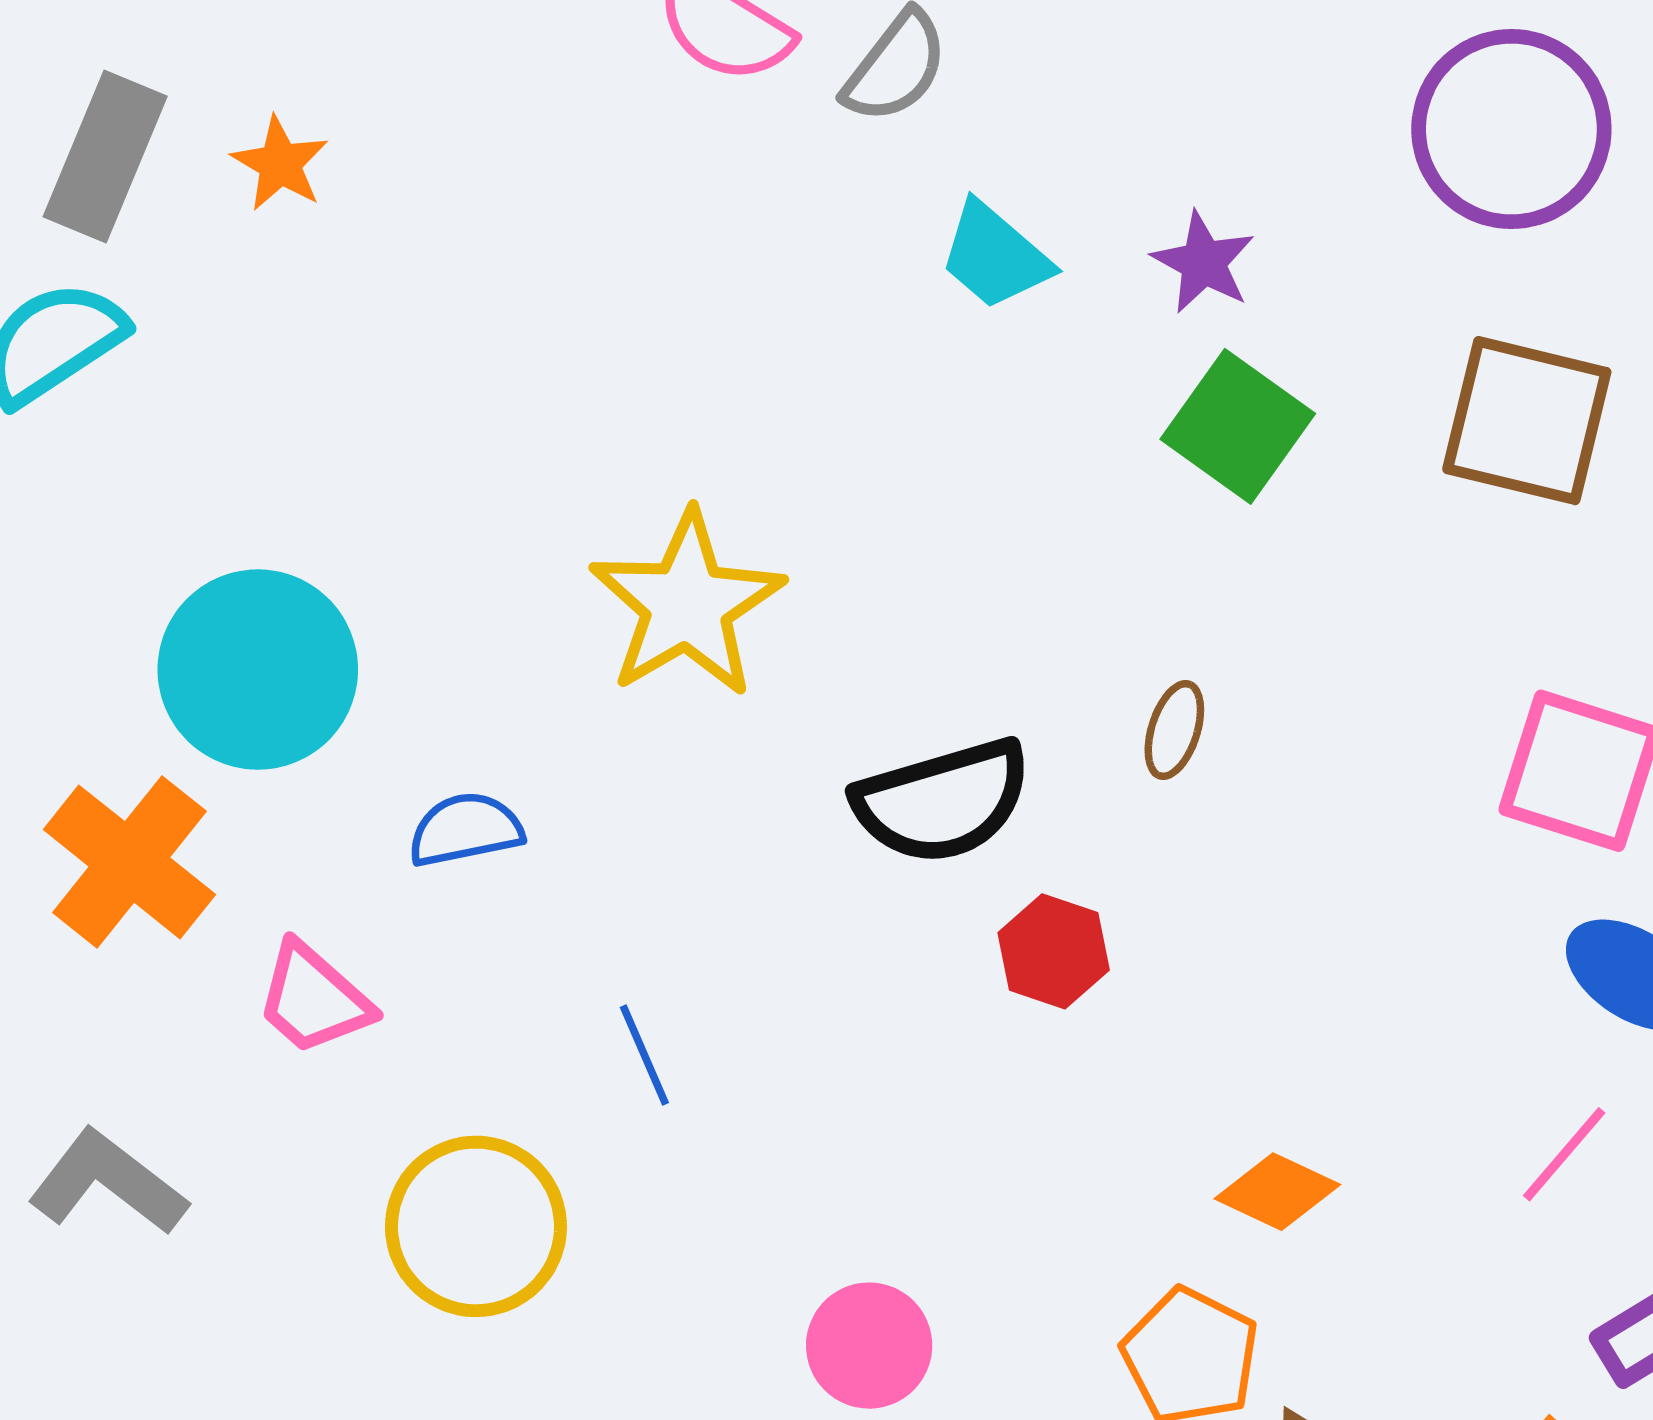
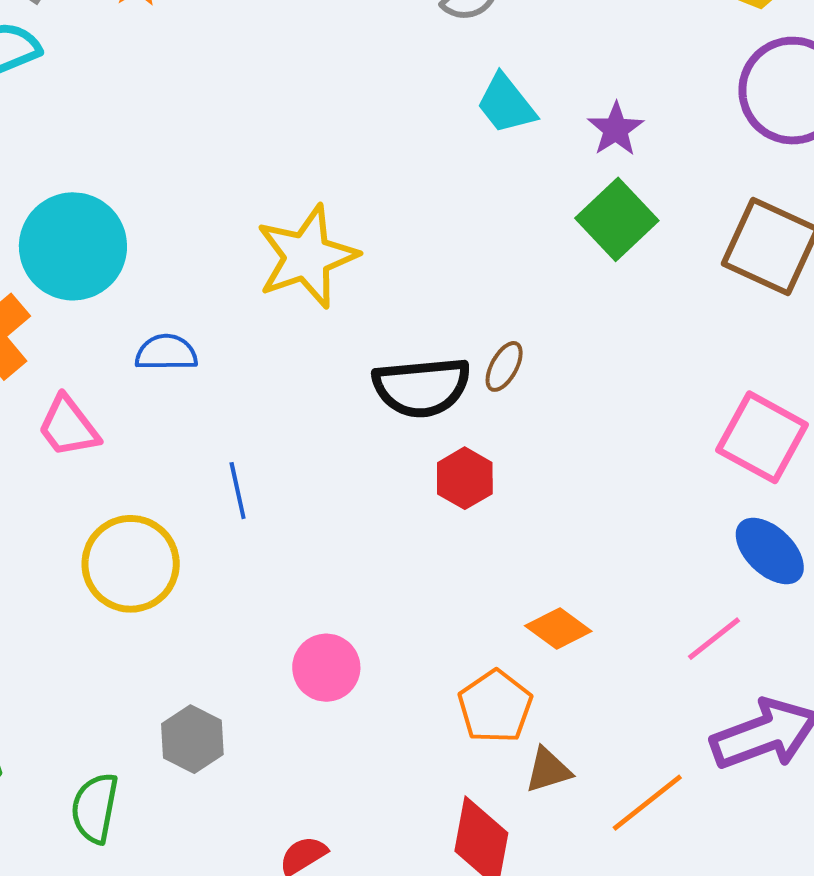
brown ellipse: (1174, 730) -> (504, 366), moved

